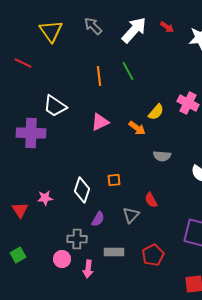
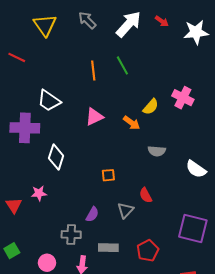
white diamond: (82, 190) -> (56, 157), moved
pink circle: (62, 259) -> (47, 263), moved

